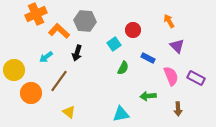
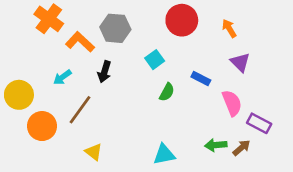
orange cross: (36, 14) -> (49, 19), turned -30
red circle: (133, 30) -> (182, 20), moved, size x1.5
purple rectangle: (196, 78) -> (259, 123), moved
green arrow: (148, 96) -> (216, 145), moved
brown arrow: (178, 109) -> (241, 148), turned -128

